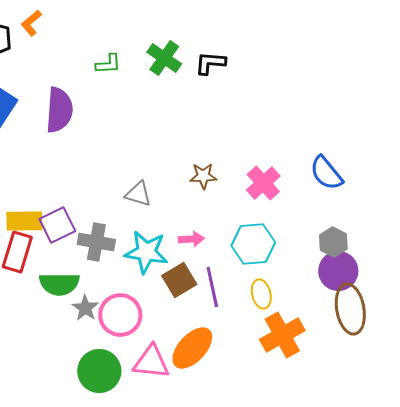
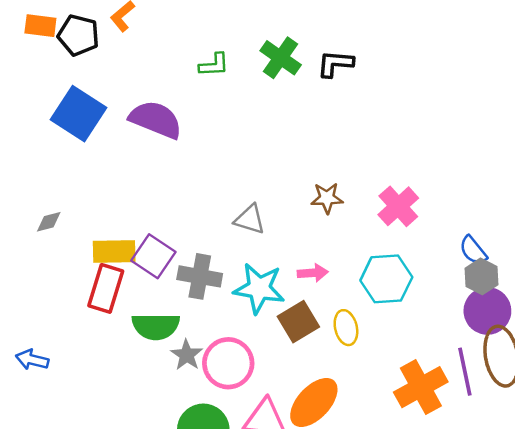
purple semicircle: (59, 110) -> (156, 120), turned -72
blue semicircle: (326, 173) -> (473, 250), moved, size x0.7
purple square: (57, 225) -> (153, 256), turned -30
purple line: (212, 287) -> (465, 372), moved
yellow ellipse: (261, 294) -> (346, 328), moved

